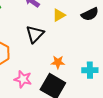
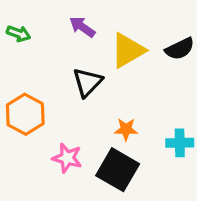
yellow triangle: (59, 15) -> (128, 50), size x1.6

